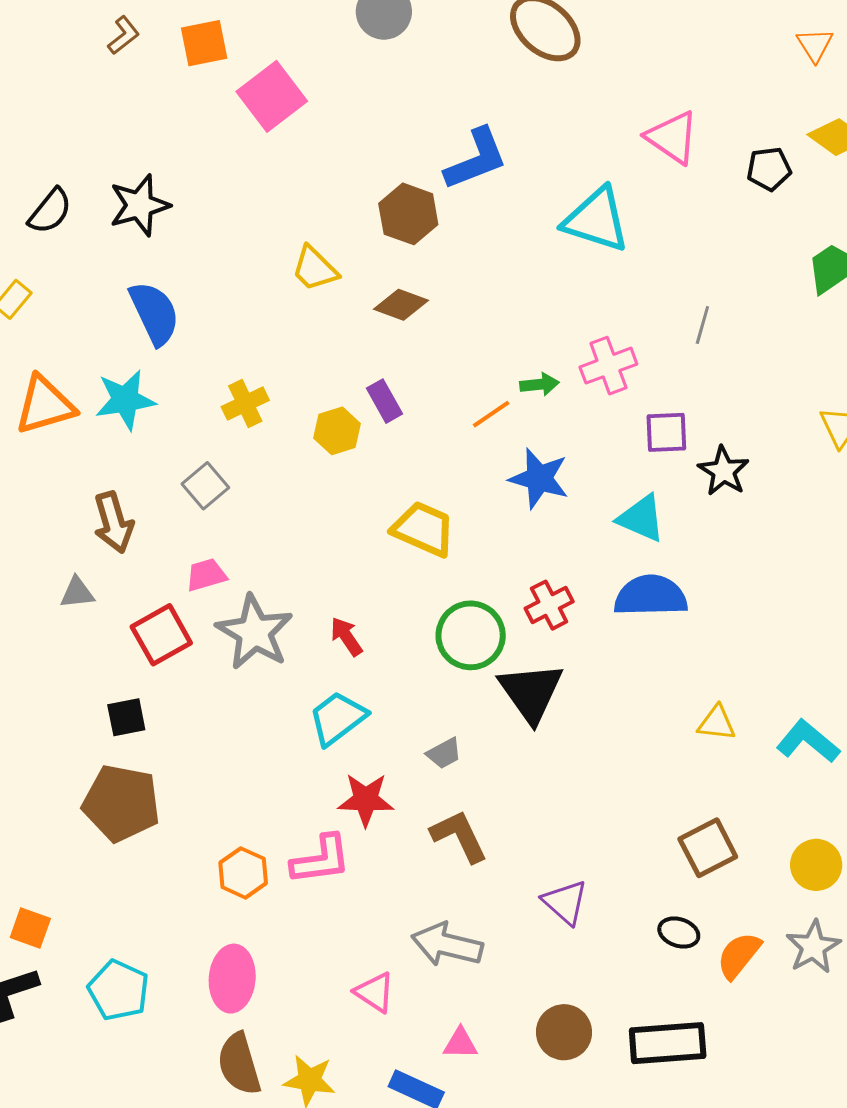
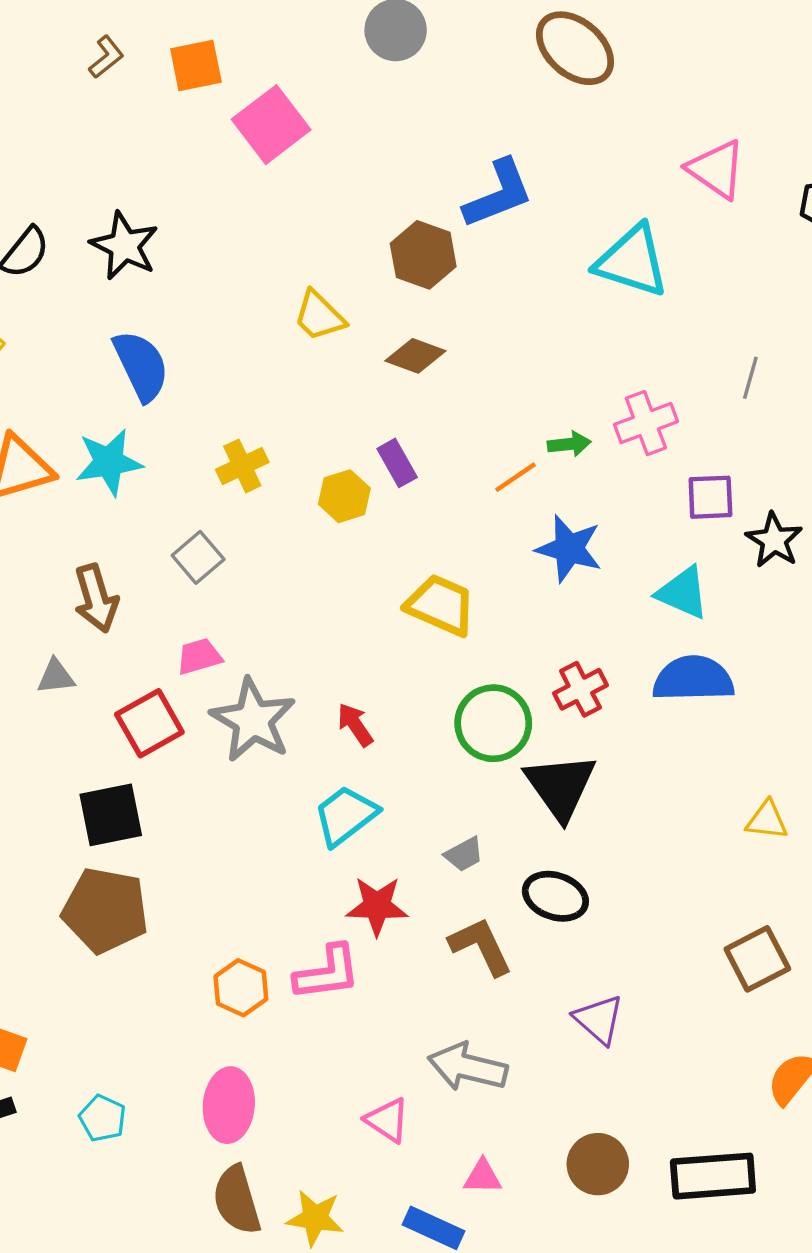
black star: (139, 205) -> (124, 246), turned -30
black square: (126, 717) -> (111, 815), size x1.5
black ellipse: (679, 933) -> (555, 896), moved, size x1.4
cyan pentagon: (118, 990) -> (103, 1118), size x0.7

